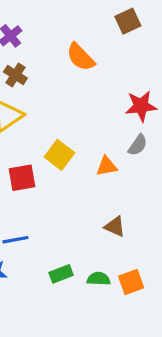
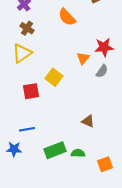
orange triangle: (107, 166) -> (83, 58), moved, turned -40
green rectangle: (61, 274) -> (55, 150), size x1.5
orange square: (131, 282) -> (105, 164), moved

